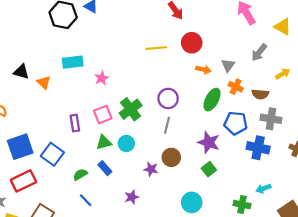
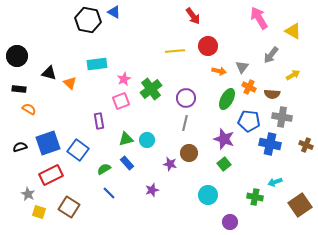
green cross: (131, 109) -> (151, 89), moved
pink square: (103, 115) -> (121, 101), moved

